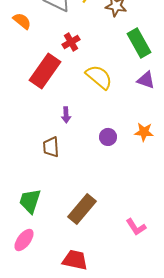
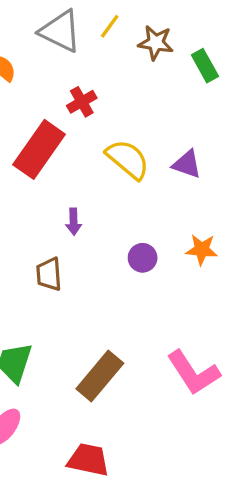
green rectangle: (139, 43) -> (205, 66), moved, size x0.7
purple triangle: (146, 80) -> (187, 164), moved
pink L-shape: (136, 227) -> (193, 373), moved, size x1.6

